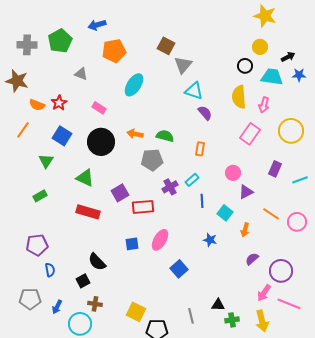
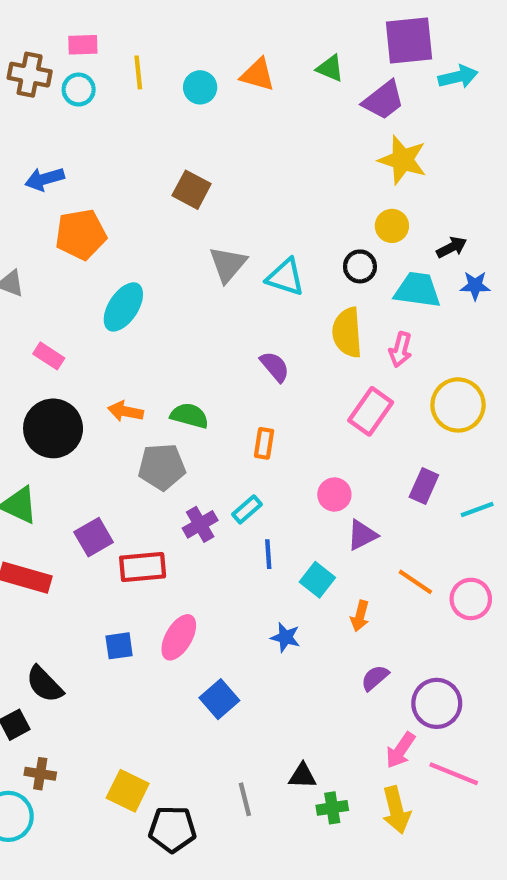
brown square: (166, 46) -> (192, 190), moved
cyan triangle: (194, 91) -> (285, 277), moved

